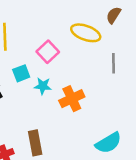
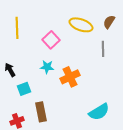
brown semicircle: (114, 15) -> (109, 22), moved
cyan square: (21, 73) -> (24, 89), moved

